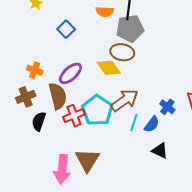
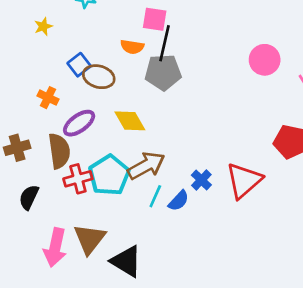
brown ellipse: (122, 52) -> (99, 77), moved
orange cross: (35, 70) -> (48, 98), moved
black semicircle: (39, 121) -> (29, 197), moved
black triangle: (160, 151) -> (126, 261), moved, size x1.5

